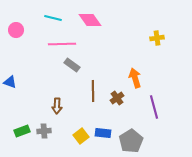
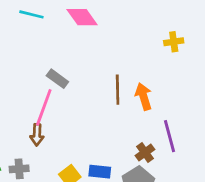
pink line: (62, 44) -> (44, 107), moved, turned -68
brown line: (93, 91) -> (118, 90), moved
brown cross: (117, 98) -> (145, 153), moved

